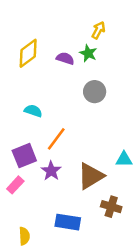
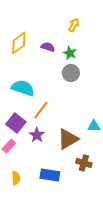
green star: (88, 53) -> (70, 53), moved
cyan semicircle: (33, 111) -> (23, 88), size x1.6
purple square: (24, 156) -> (16, 123), turned -30
yellow semicircle: (24, 236) -> (16, 178), moved

